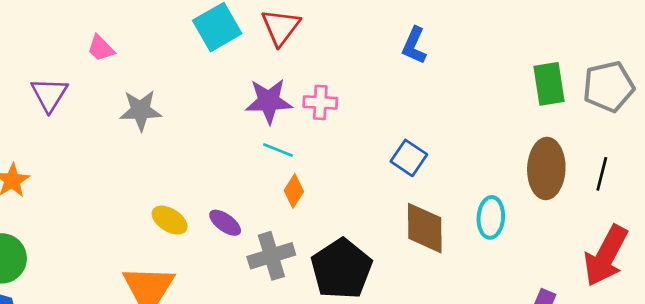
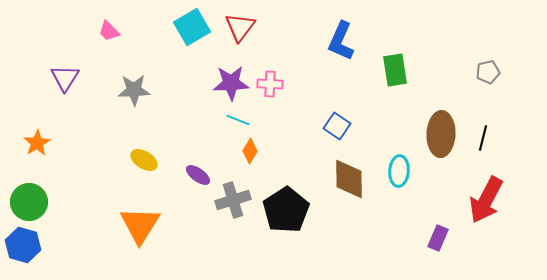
blue L-shape: (414, 46) -> (341, 41), size x1.4
pink trapezoid: (101, 48) -> (109, 31), moved
green rectangle: (549, 84) -> (395, 70), moved
gray pentagon: (608, 87) -> (488, 72), size x0.6
yellow ellipse: (170, 220) -> (144, 160), moved

